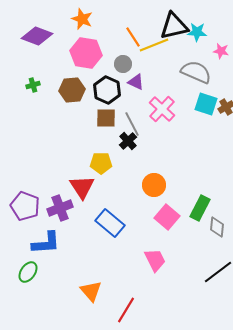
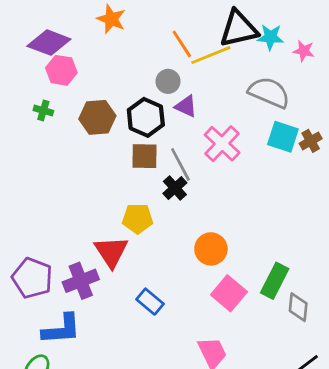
pink star: (221, 51) -> (304, 51), moved
pink hexagon: (86, 53) -> (61, 70), moved, size x0.7
green cross: (33, 85) -> (43, 110), turned 32
blue rectangle: (110, 223) -> (150, 302), size x0.7

